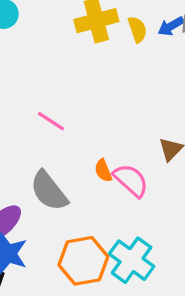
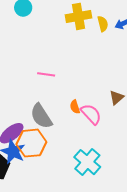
pink line: (51, 121) -> (46, 74), turned -30
orange hexagon: (83, 261) -> (31, 143), moved

